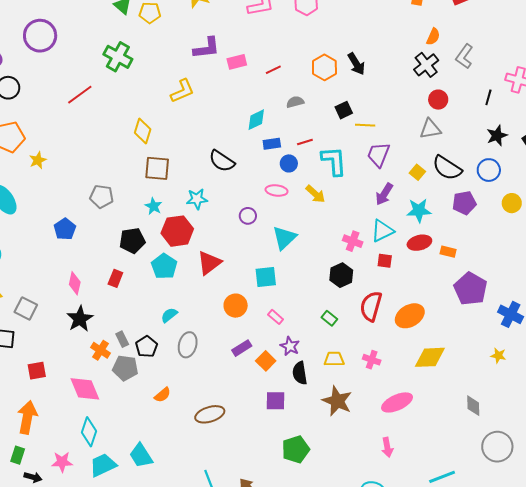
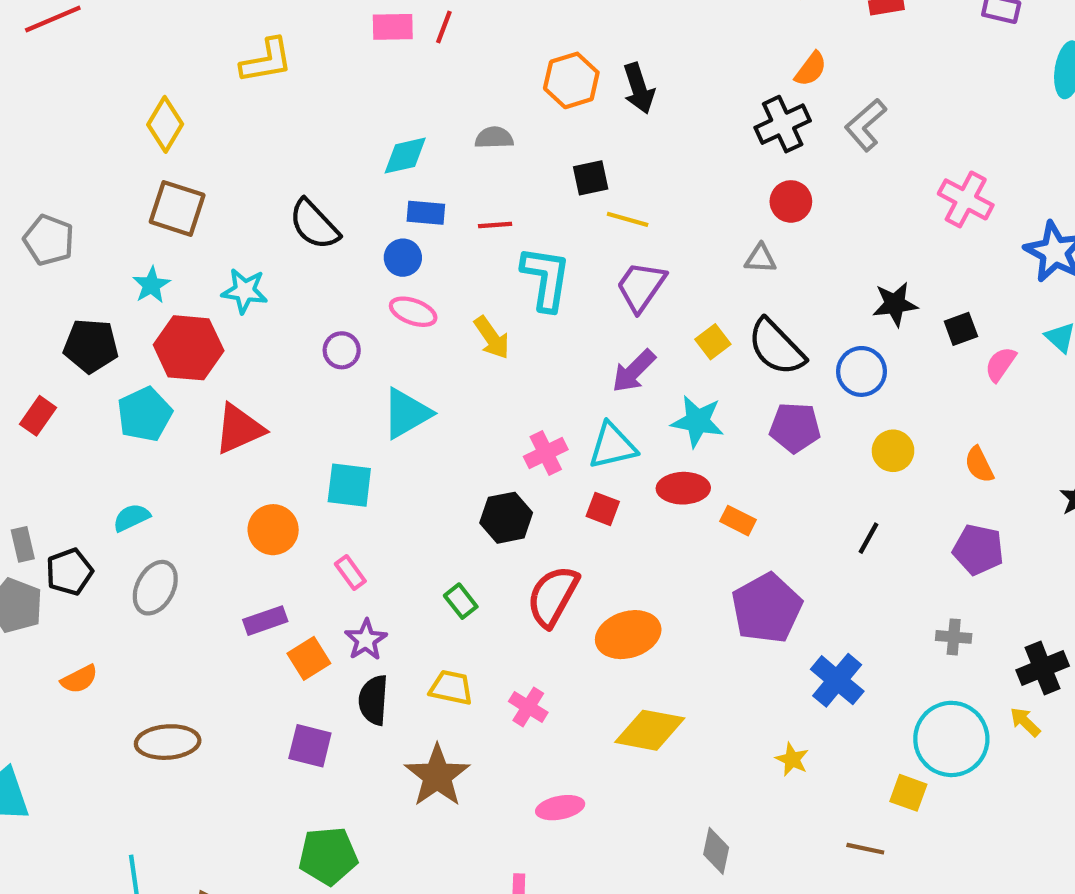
red line: (273, 70) -> (444, 27), moved, turned -56
black line: (488, 97) -> (868, 538), moved
gray triangle: (430, 129) -> (760, 258), size x0.7
blue circle: (289, 163) -> (403, 258), moved
pink cross: (353, 241) -> (546, 453), turned 30
pink ellipse: (397, 402) -> (560, 808), size x0.7

